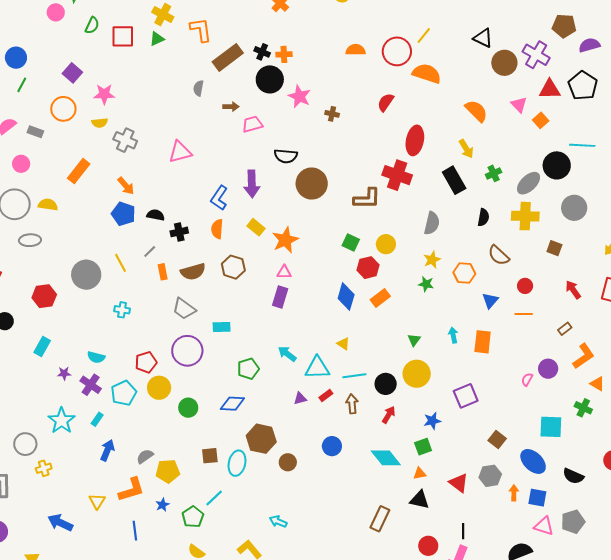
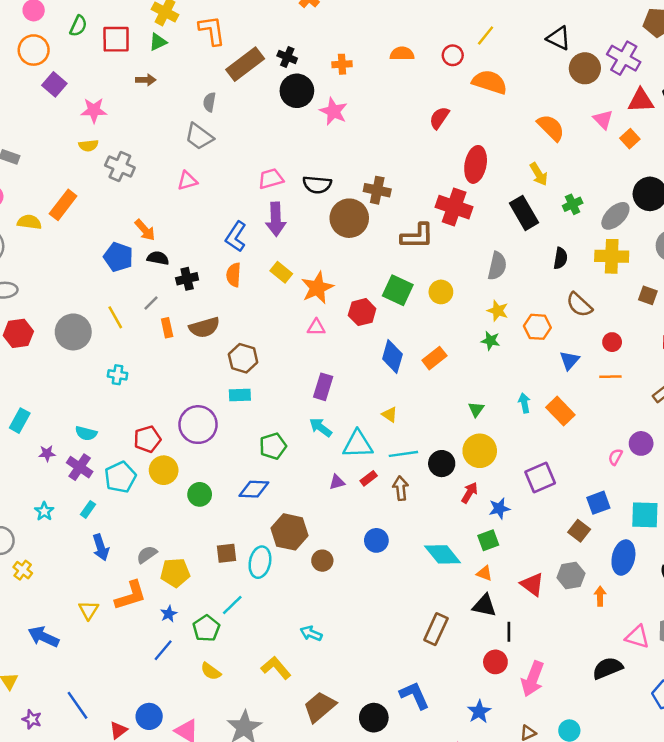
red circle: (397, 51) -> (453, 55), size x0.6
orange cross: (284, 54) -> (342, 64), moved
brown arrow: (231, 107) -> (146, 80), moved
orange circle: (63, 109) -> (34, 50), moved
brown cross: (332, 114) -> (377, 190), moved, size x1.5
pink trapezoid: (252, 124) -> (271, 179), moved
pink triangle: (180, 152) -> (187, 181), size x0.7
orange arrow: (126, 186) -> (145, 230), moved
yellow semicircle: (48, 205) -> (29, 222), moved
green square: (351, 243) -> (398, 290), size x1.4
yellow star: (432, 260) -> (498, 311), turned -30
brown hexagon: (233, 267) -> (243, 358), moved
red hexagon: (368, 268) -> (362, 312), moved
red hexagon: (44, 296) -> (18, 333), moved
purple rectangle: (280, 297) -> (323, 387), moved
gray trapezoid: (184, 309) -> (199, 137), moved
orange rectangle: (483, 342) -> (560, 411), turned -50
red arrow: (389, 415) -> (469, 493), moved
cyan star: (62, 421) -> (44, 511), size x0.6
blue arrow: (107, 450) -> (101, 547), turned 140
blue ellipse: (533, 461) -> (623, 558), turned 60
yellow cross: (44, 468) -> (23, 570), turned -35
orange triangle: (420, 474) -> (484, 573), turned 32
blue square: (537, 498) -> (598, 503), moved, turned -30
blue line: (135, 531) -> (163, 650), moved, turned 48
black line: (463, 531) -> (509, 632), moved

